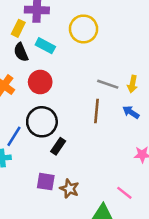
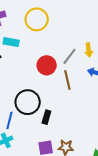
red circle: (40, 82) -> (47, 65), moved
gray line: (108, 84) -> (69, 56), turned -54

